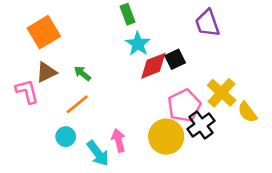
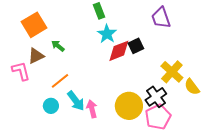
green arrow: (82, 73) -> (58, 46), moved
pink pentagon: (184, 106) -> (158, 117), moved
cyan arrow: (98, 153) -> (76, 101), moved

